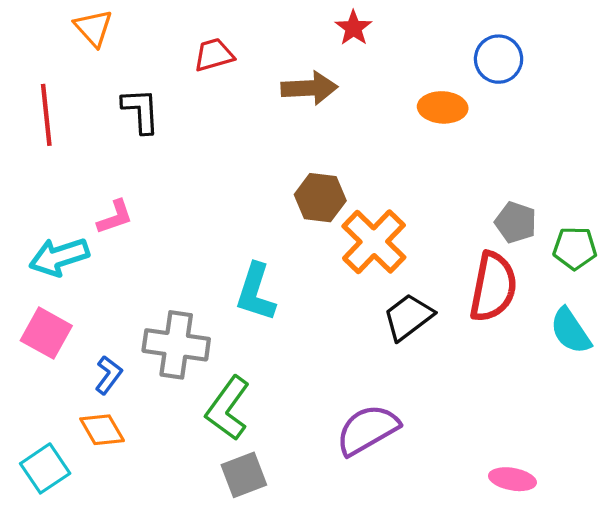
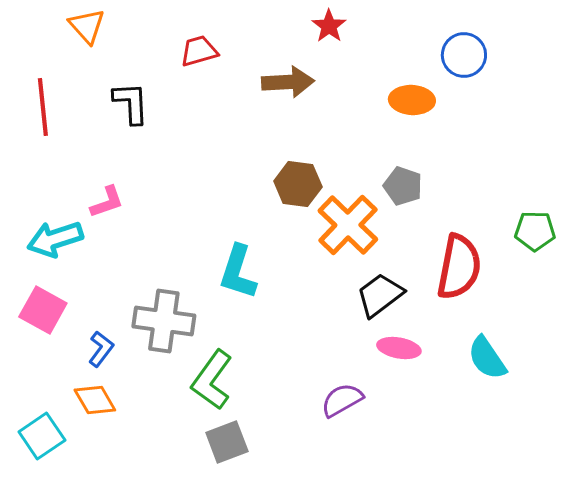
gray pentagon: (516, 222) -> (403, 186), moved
cyan semicircle: (571, 331) -> (487, 358), moved
purple semicircle: (367, 430) -> (342, 400), size x0.7
pink ellipse: (512, 479) -> (399, 348), moved

